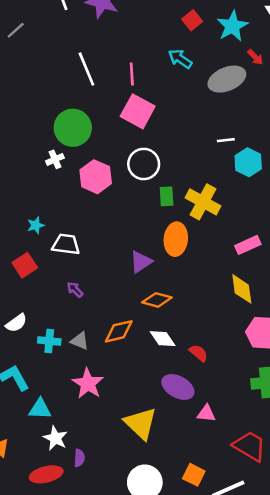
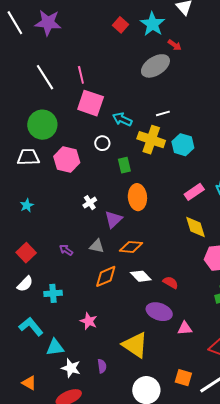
cyan arrow: (180, 59) -> (122, 119), moved
white cross: (55, 159) -> (90, 203), moved
cyan hexagon: (248, 162) -> (183, 145), moved
white circle: (144, 164) -> (102, 143), size x0.6
yellow cross: (203, 202) -> (151, 140), moved
white trapezoid: (66, 244) -> (28, 157), moved
red square: (25, 265) -> (26, 253), moved
gray triangle: (80, 341) -> (97, 246), moved
pink star: (88, 384) -> (89, 321), size x0.7
purple semicircle: (79, 458) -> (102, 366), moved

